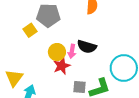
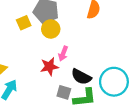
black semicircle: (87, 47) -> (81, 77), moved
yellow circle: (57, 52) -> (51, 29), moved

